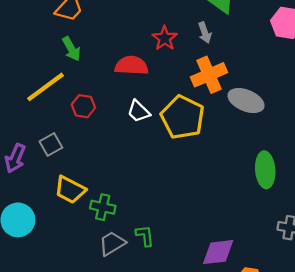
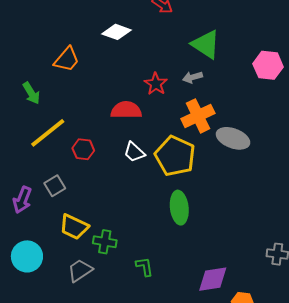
gray arrow: (205, 33) -> (193, 77), turned 96
green arrow: (71, 49) -> (31, 93), moved
green ellipse: (265, 170) -> (179, 208), moved
gray trapezoid: (112, 243) -> (80, 271), moved

